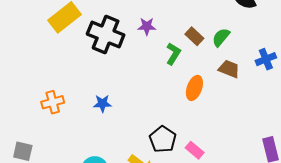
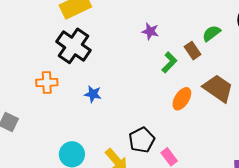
black cross: (106, 35) -> (74, 46), moved
green semicircle: (221, 37) -> (211, 33), moved
brown trapezoid: (229, 69) -> (218, 88), size x1.5

